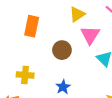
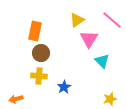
brown circle: (62, 50) -> (41, 53), moved
yellow cross: (25, 75) -> (39, 76), moved

